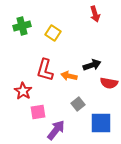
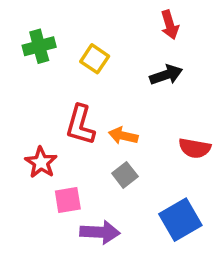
black arrow: (92, 65) -> (166, 75), moved
gray square: (78, 104) -> (125, 175), moved
blue square: (101, 123) -> (180, 220), turned -30
purple arrow: (56, 130) -> (100, 232), turned 55

